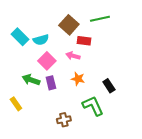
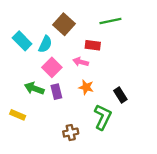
brown square: (69, 25) -> (64, 24), moved
cyan semicircle: (41, 40) -> (45, 44), turned -49
yellow rectangle: (16, 104) -> (18, 115), turned -32
green L-shape: (93, 106) -> (103, 117), turned 50

